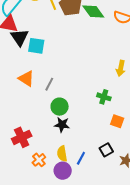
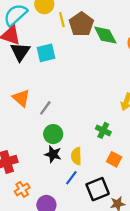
cyan square: (36, 46) -> (46, 53), moved, turned -30
black square: (106, 150) -> (98, 189), size x1.5
yellow semicircle: (62, 154) -> (76, 156), moved
blue line: (81, 158) -> (71, 178), moved

